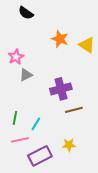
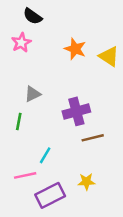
pink star: (16, 57) -> (21, 43), moved
green line: (15, 118) -> (19, 122), moved

